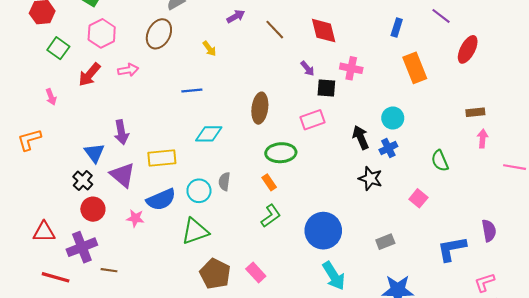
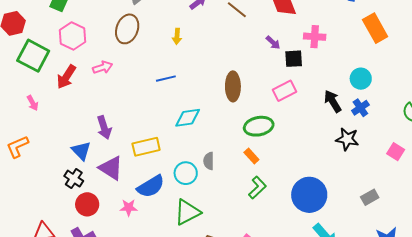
green square: (58, 48) -> (33, 56), size x1.5
yellow arrow: (209, 49) -> (177, 36), turned 49

